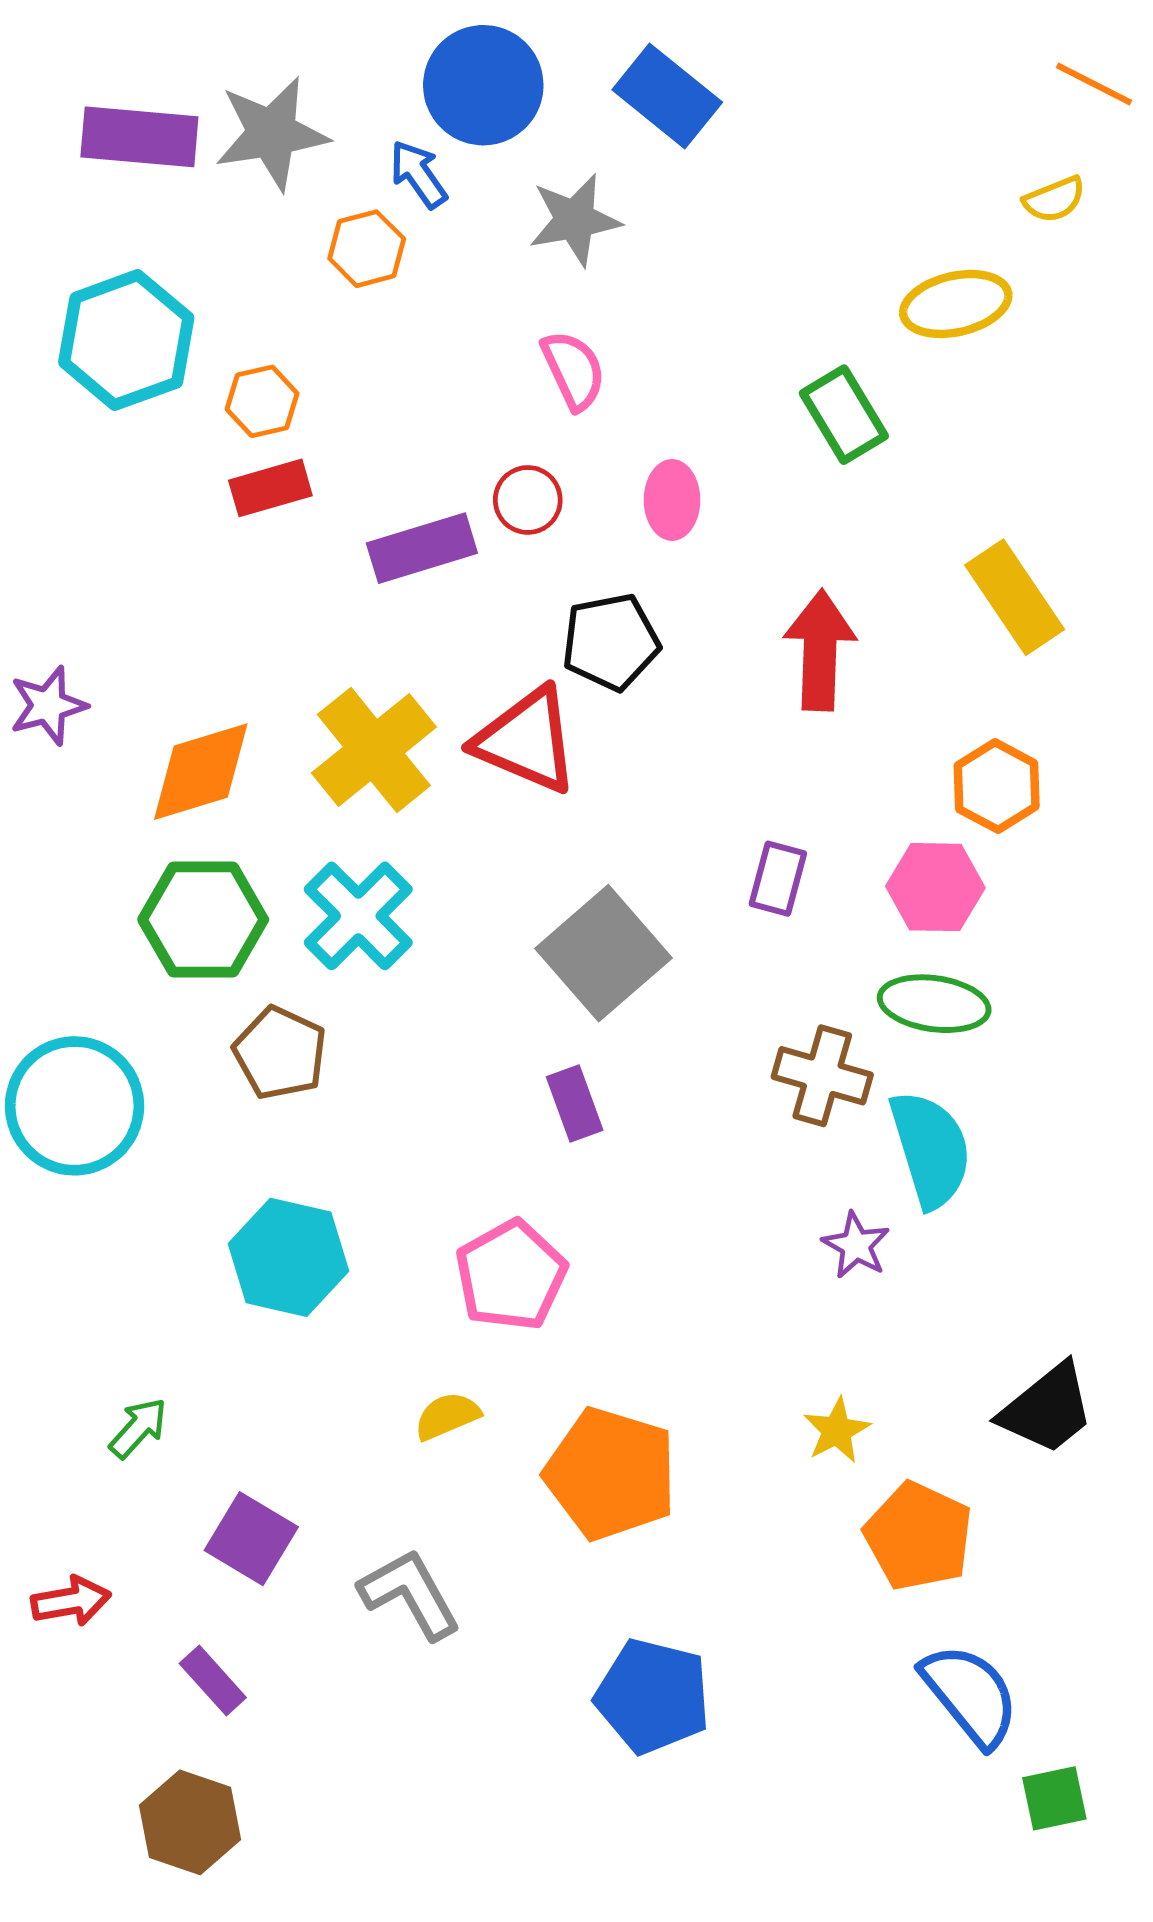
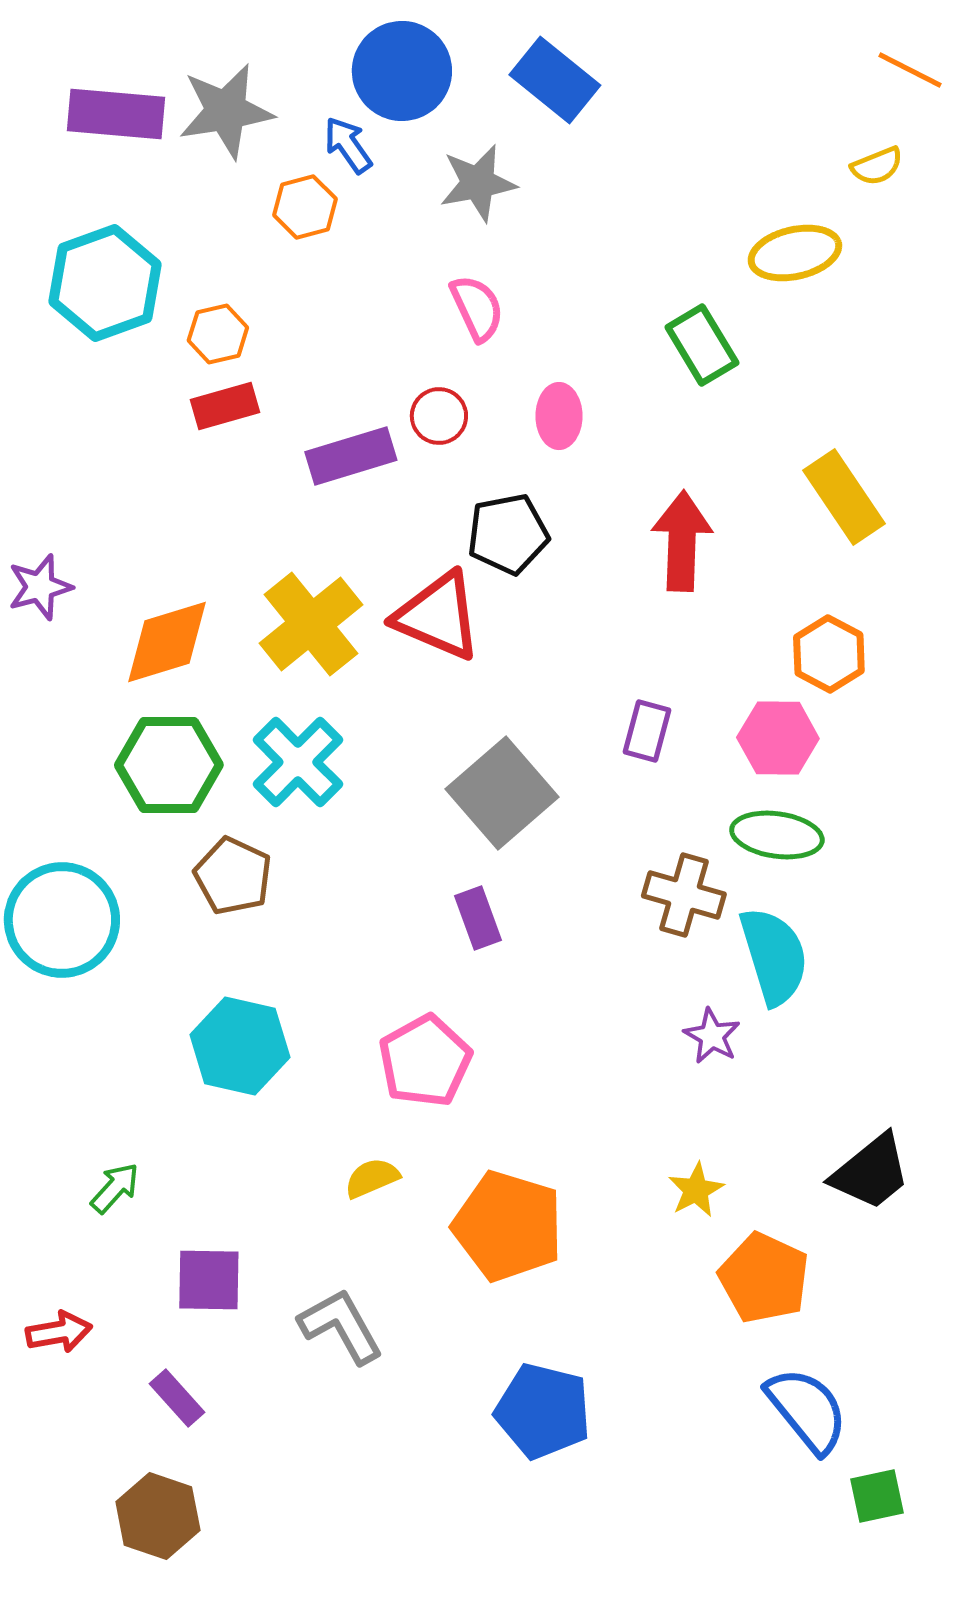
purple square: (251, 1539) -> (209, 1280), turned -30

